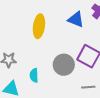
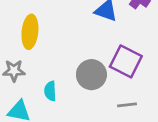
yellow ellipse: (39, 26) -> (30, 32), moved

